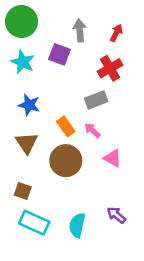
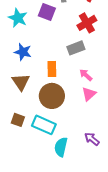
orange rectangle: (66, 126) -> (52, 69), turned 35
pink arrow: (92, 130) -> (86, 75), moved
pink triangle: (113, 158) -> (89, 94), turned 49
cyan rectangle: (34, 223) -> (44, 125), moved

